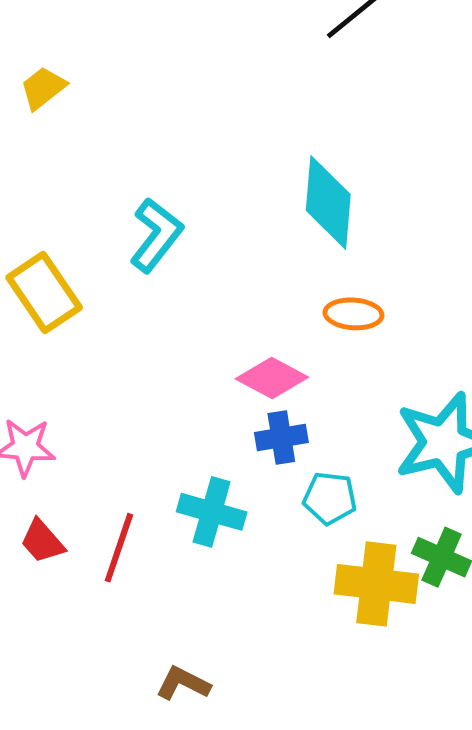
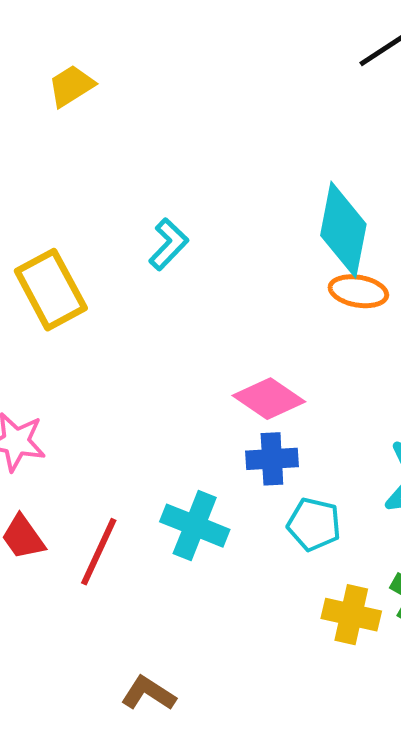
cyan L-shape: (156, 235) -> (169, 244), size x0.7
orange ellipse: (353, 314) -> (358, 291), moved
yellow cross: (376, 584) -> (351, 615), size x0.7

